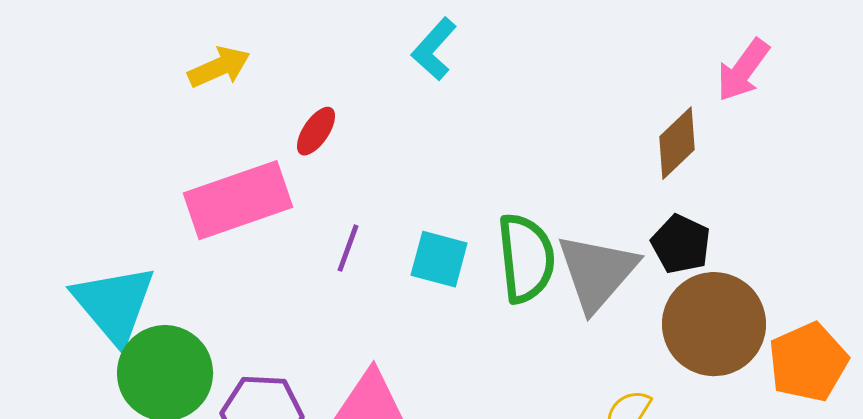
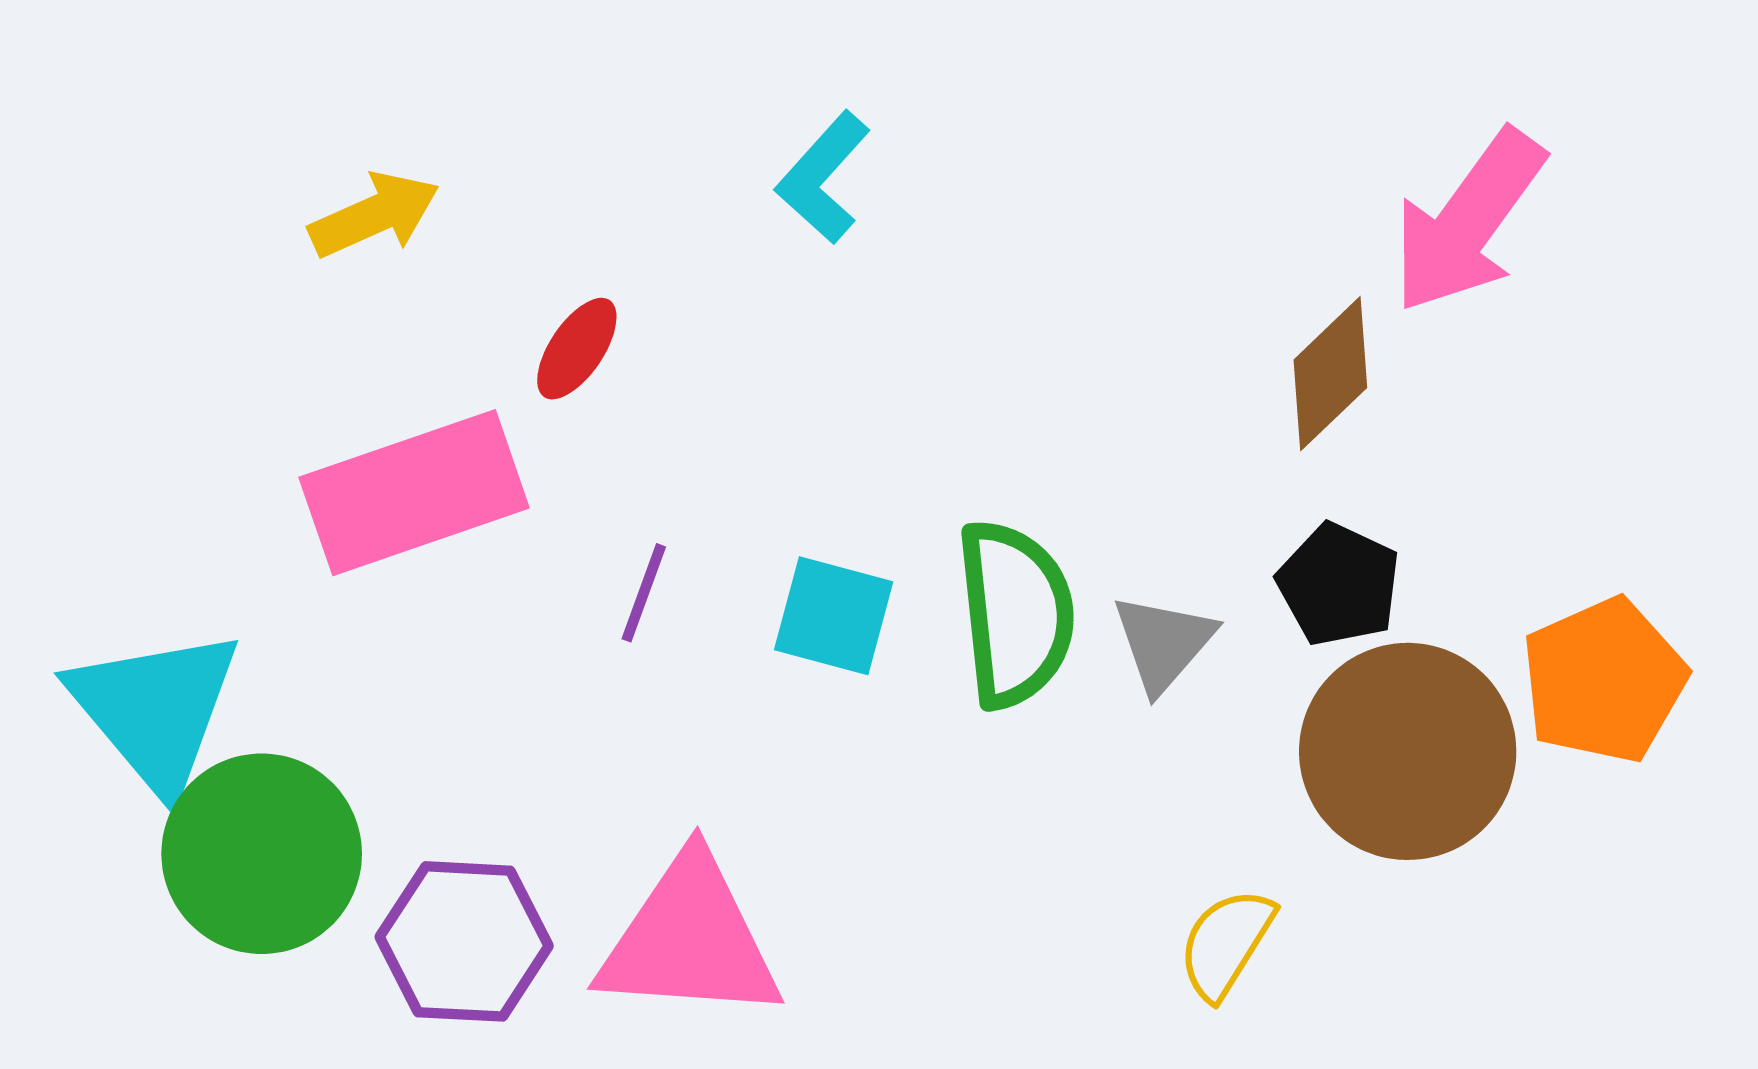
pink arrow: (743, 70) -> (1468, 221), size x1.4
gray triangle: (597, 272) -> (1163, 643), size x0.6
orange pentagon: (808, 362) -> (1604, 680), moved

